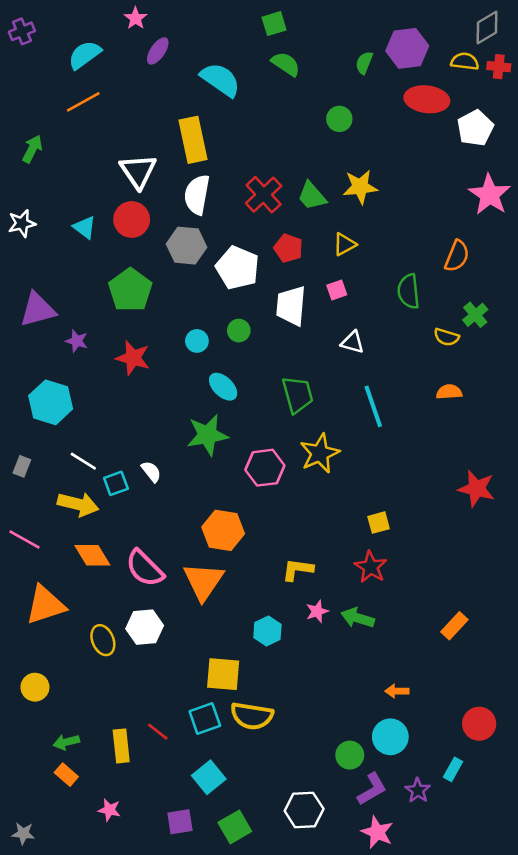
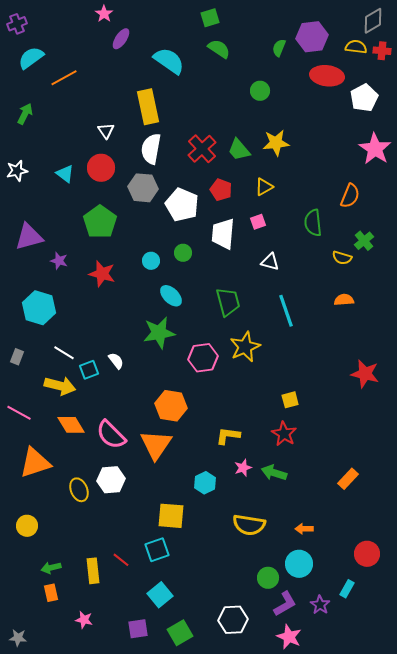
cyan semicircle: (85, 55) -> (31, 58), moved
white triangle: (138, 171) -> (106, 131), size x0.6
yellow semicircle: (252, 716) -> (249, 525), moved
orange rectangle: (66, 775) -> (51, 593), turned 36

